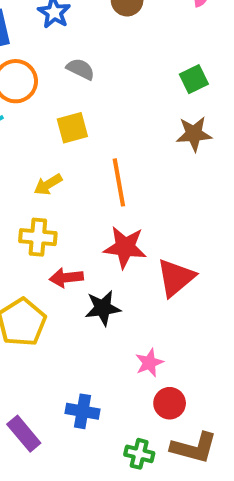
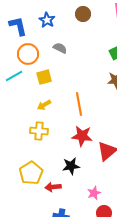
yellow square: (72, 128) -> (44, 77), moved
red arrow: (66, 278) -> (53, 187), moved

